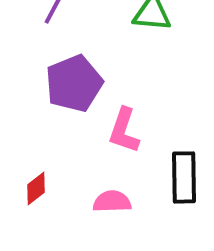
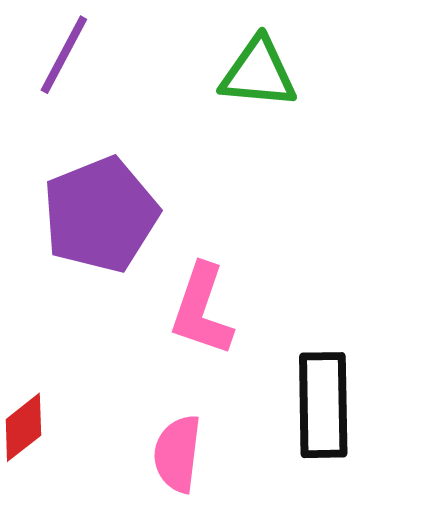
pink semicircle: (112, 201) -> (177, 454), turned -81

